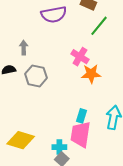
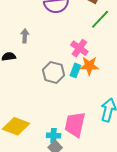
gray hexagon: (36, 76) -> (54, 72), moved
cyan rectangle: (81, 116) -> (75, 70), moved

